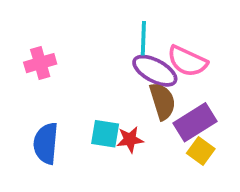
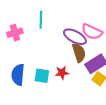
cyan line: (143, 38) -> (41, 20), moved
cyan square: (105, 134) -> (42, 76), moved

